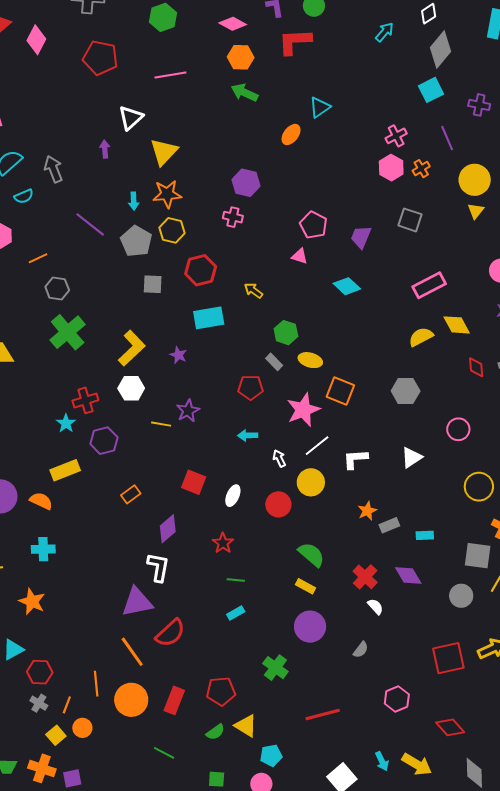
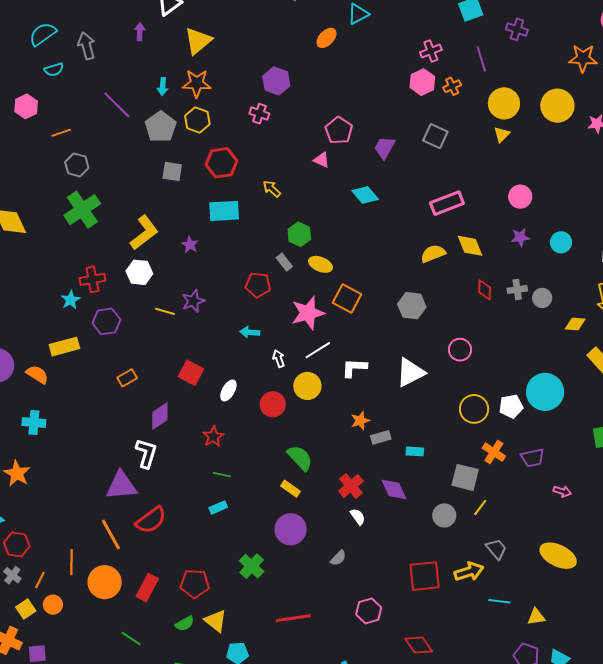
white triangle: (412, 457) -> (410, 372), size x1.4

